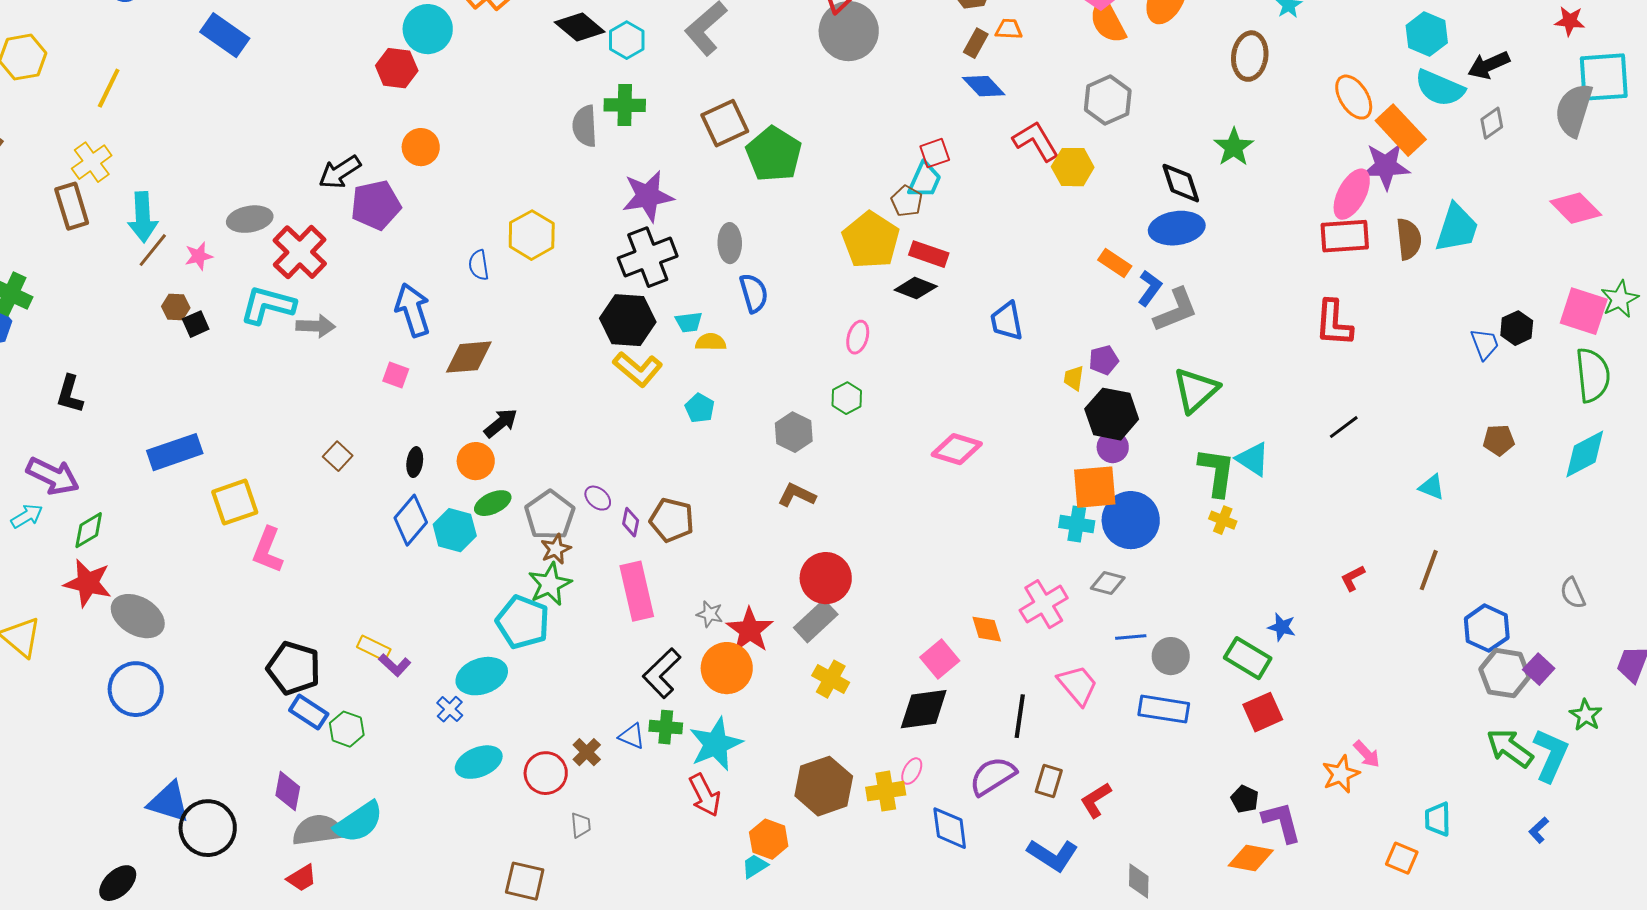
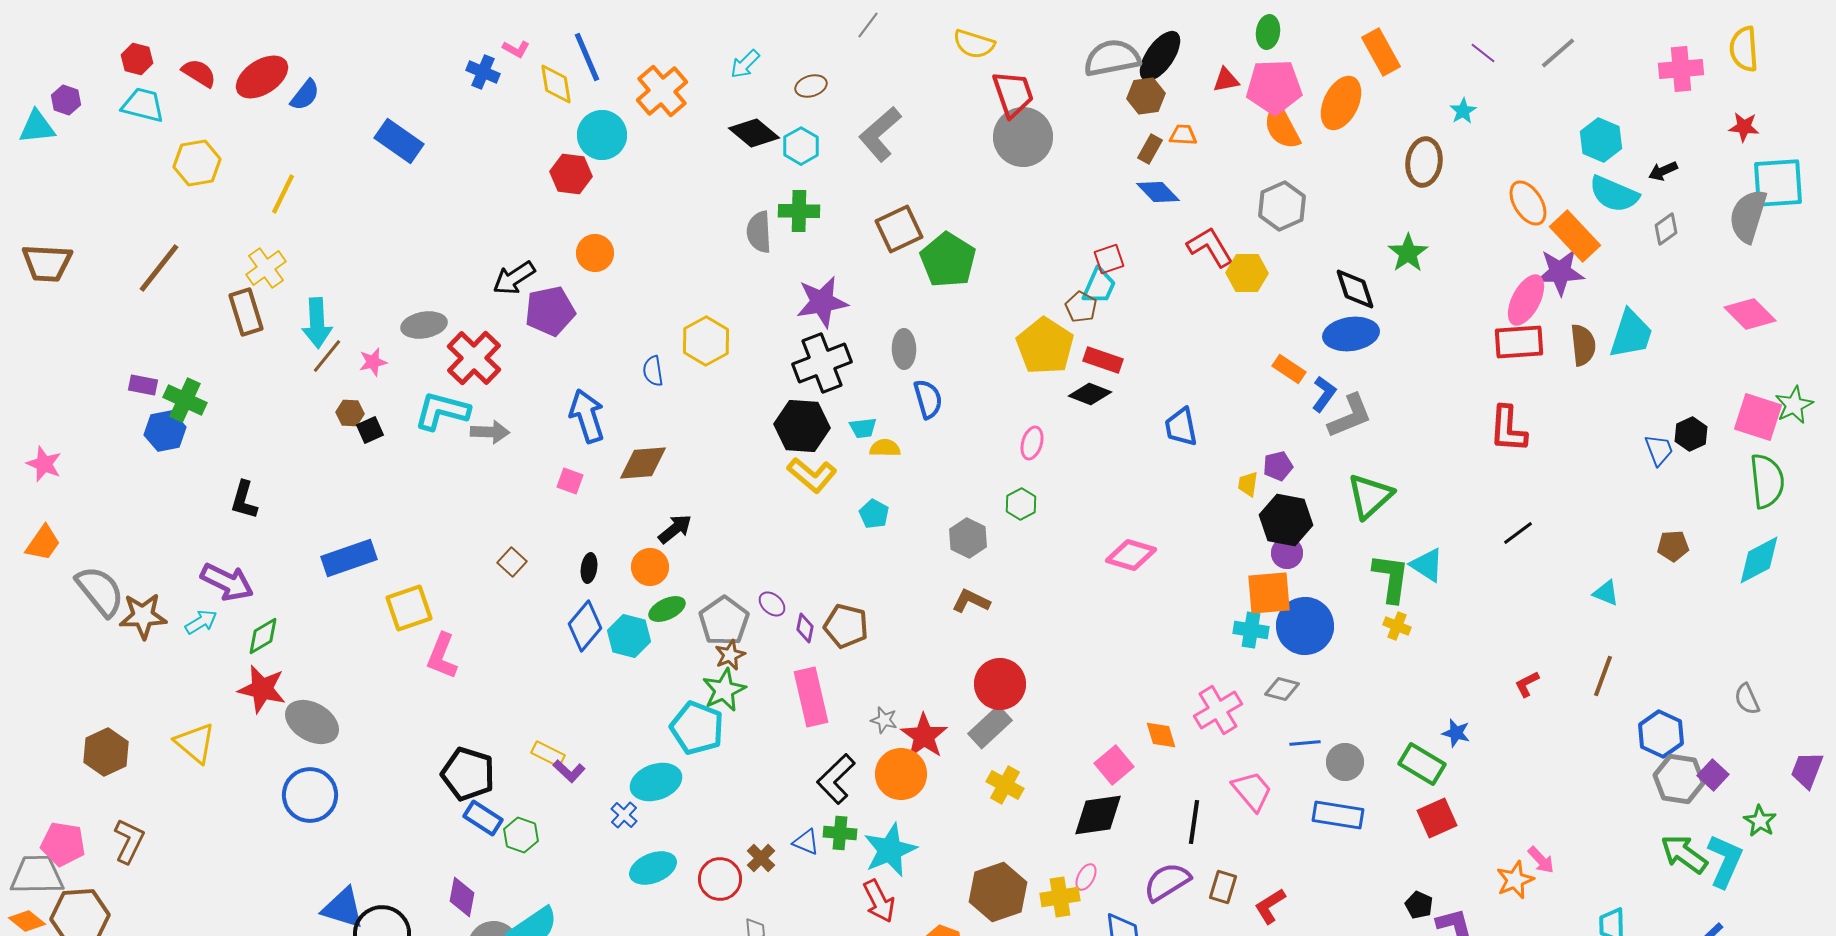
black arrow: (1489, 65) -> (1663, 171), size x0.7

